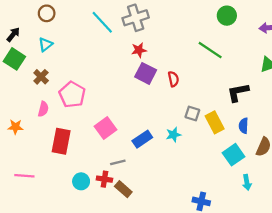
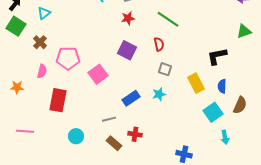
green line: (210, 50) -> (168, 19), moved
purple square: (146, 73) -> (127, 50), moved
pink pentagon: (72, 95) -> (68, 58), turned -30
gray square: (192, 113) -> (165, 69), moved
pink square: (106, 128) -> (98, 74), moved
red cross: (104, 179) -> (135, 134), moved

